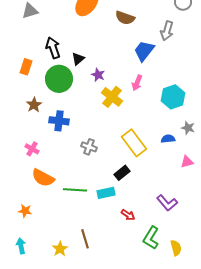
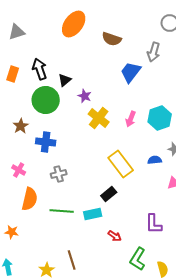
orange rectangle: (26, 67) -> (13, 74), moved
pink arrow: (137, 83) -> (131, 119), moved
gray cross: (89, 147) -> (59, 174), moved, turned -35
orange semicircle: (43, 178) -> (30, 199), turned -105
purple L-shape: (167, 203) -> (154, 224), turned 40

